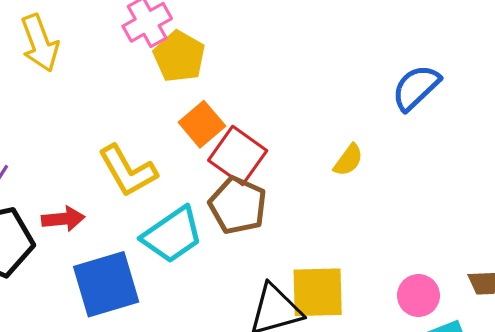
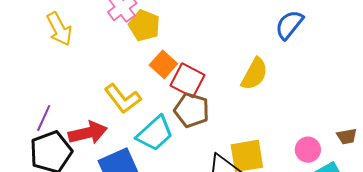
yellow semicircle: (348, 160) -> (254, 74), size x1.6
red arrow: (63, 219) -> (88, 133), size x1.5

